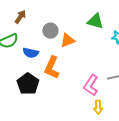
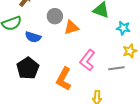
orange L-shape: (52, 68) -> (64, 79), moved
pink L-shape: (91, 85) -> (87, 60), moved

